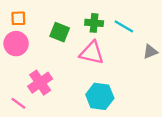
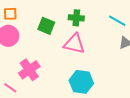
cyan line: (124, 26) -> (117, 21), moved

